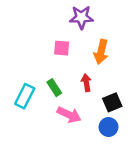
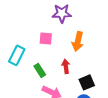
cyan rectangle: (25, 96) -> (17, 55), moved

